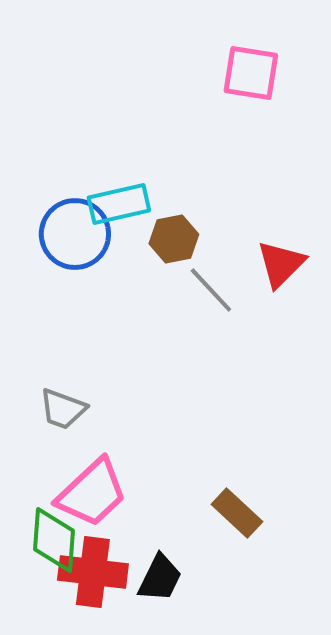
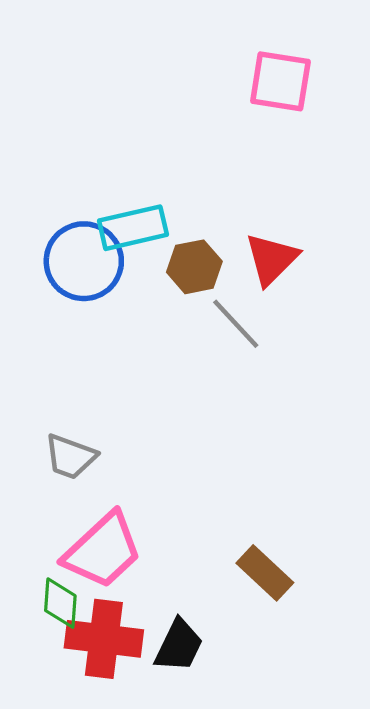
red triangle: (281, 264) -> (272, 259), moved
green diamond: (54, 540) -> (60, 603), size x0.7

